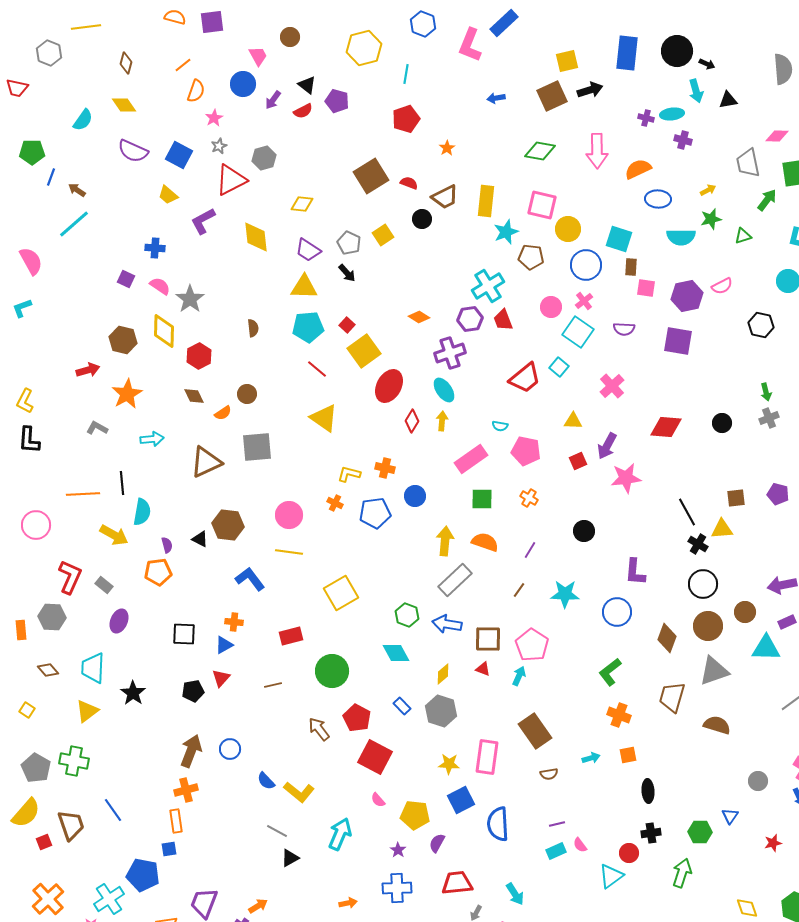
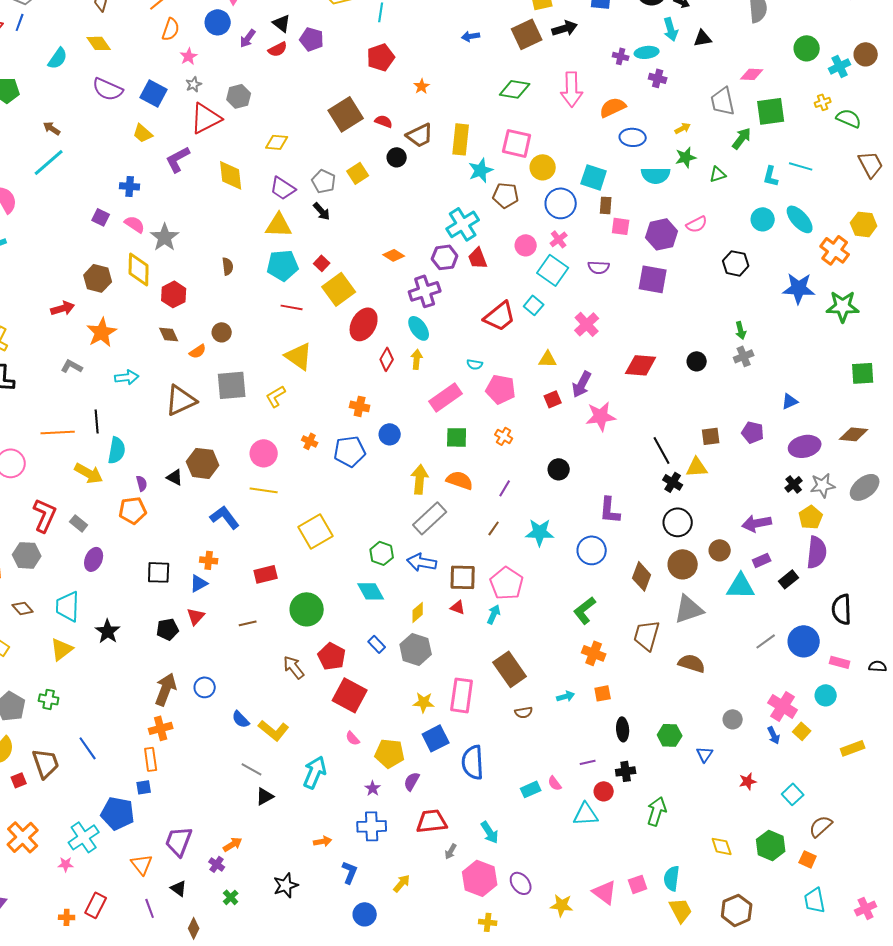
blue line: (51, 177) -> (20, 22), moved
red line: (317, 369) -> (292, 307), turned -30
yellow L-shape: (349, 474) -> (276, 396), moved, turned -45
green cross: (74, 761) -> (49, 699), size x0.7
purple line: (557, 824) -> (588, 762), moved
green hexagon: (700, 832) -> (670, 735), moved
cyan triangle: (611, 876) -> (586, 814), turned 32

